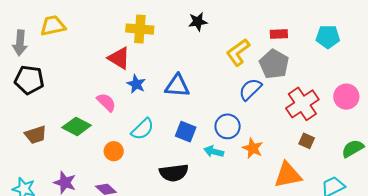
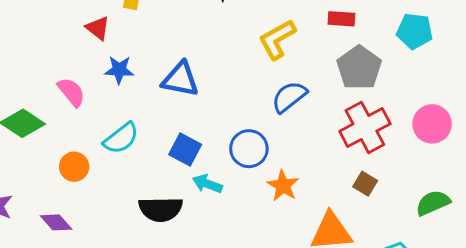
red triangle: (119, 58) -> (98, 28), size x0.7
gray pentagon: (274, 64) -> (359, 68), moved
blue star: (136, 84) -> (119, 70), turned -30
cyan arrow: (214, 152) -> (207, 184), moved

